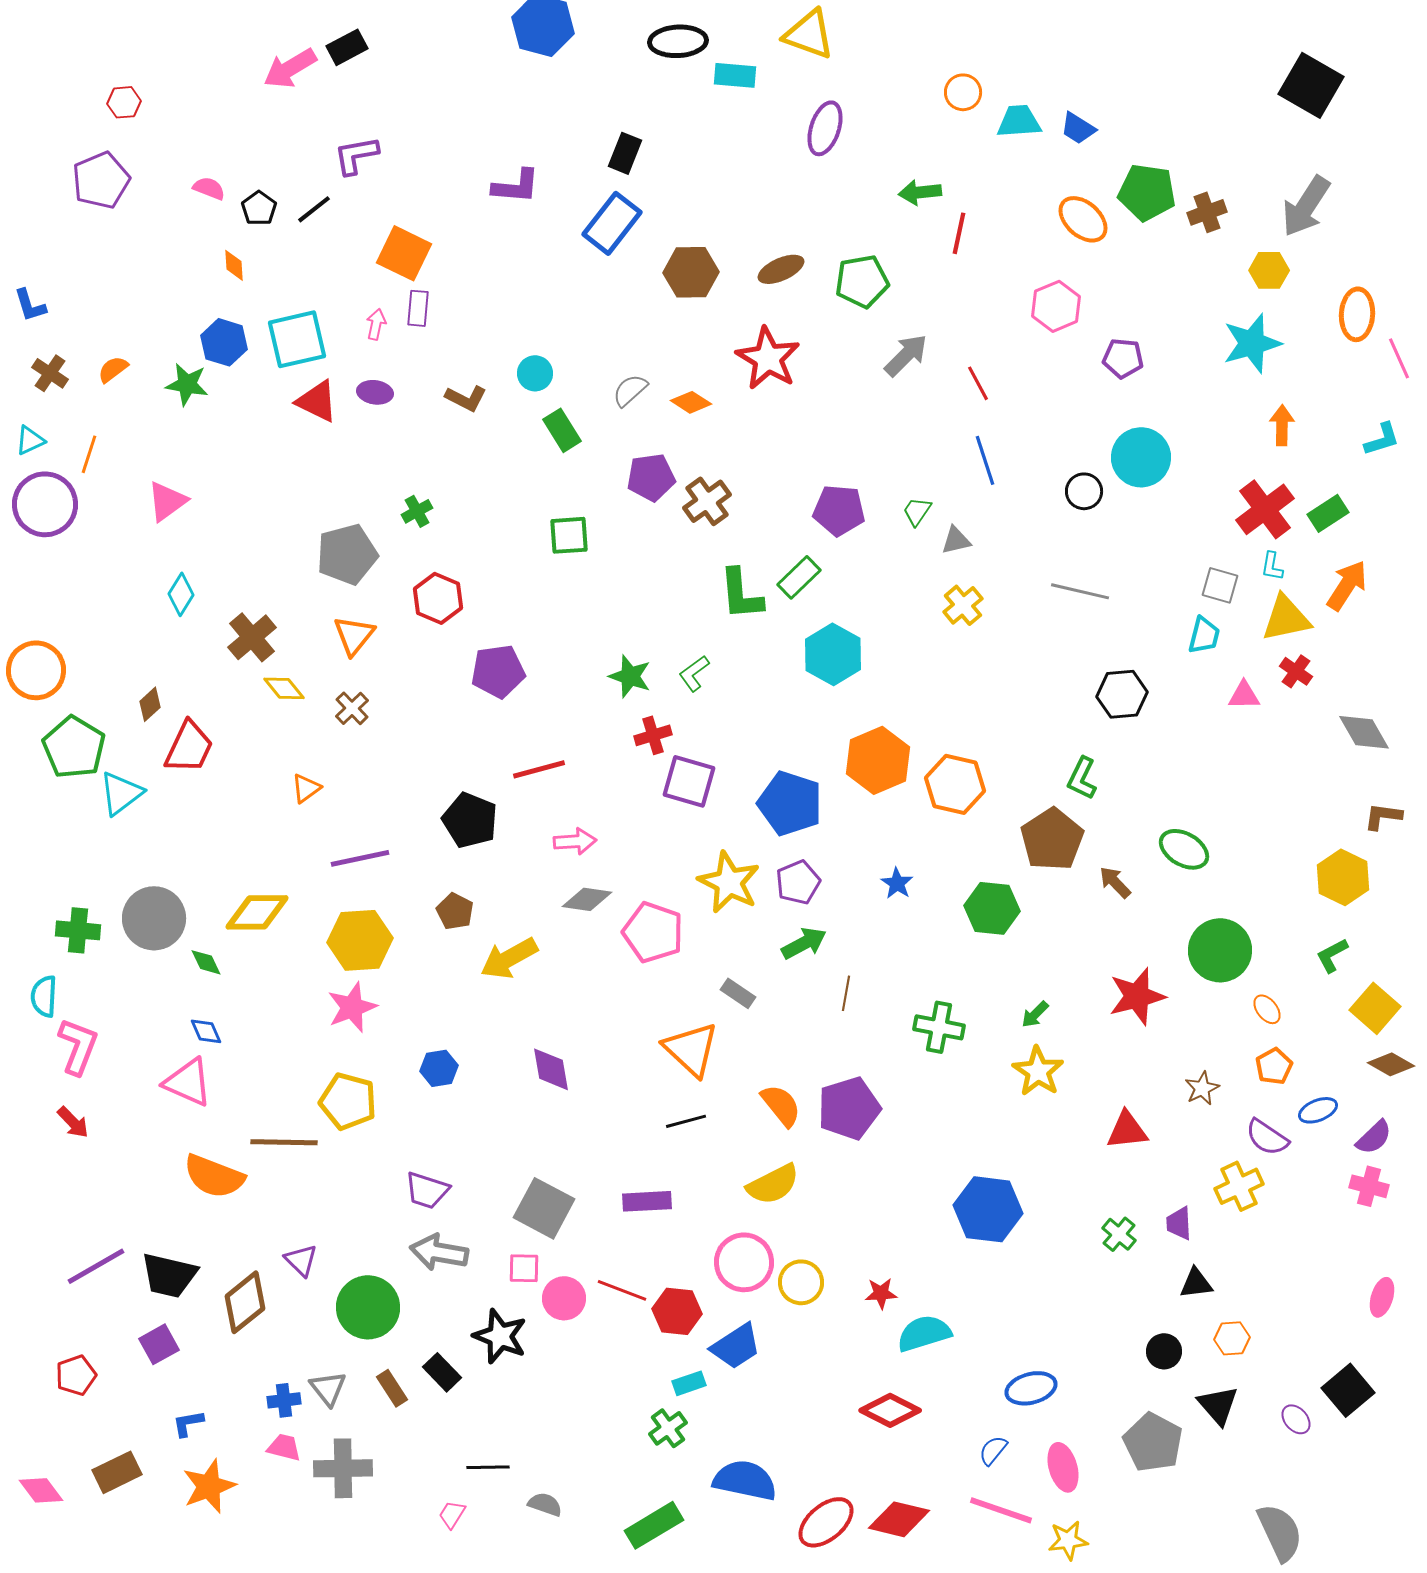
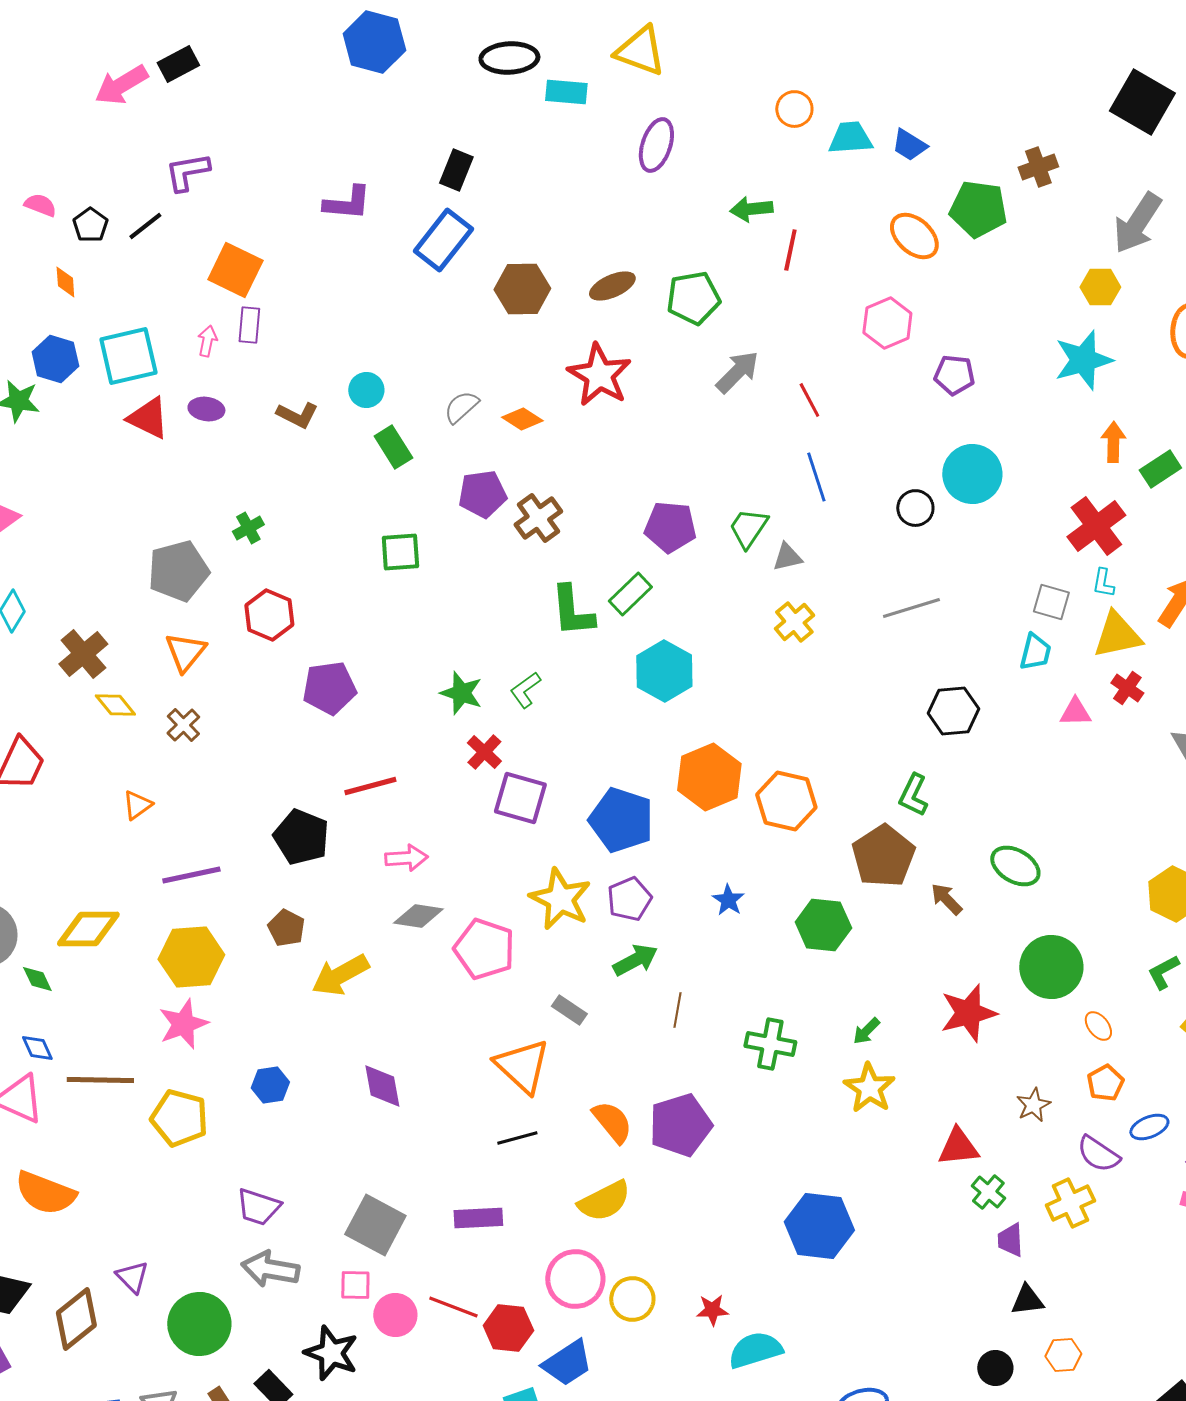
brown cross: (1207, 212) -> (1038, 167), moved
green trapezoid: (917, 511) -> (748, 528), size x1.4
green rectangle: (1328, 513) -> (1160, 469), moved
gray line: (1080, 591) -> (911, 608), turned -30
red cross: (653, 735) -> (484, 752), turned -30
brown line: (284, 1142) -> (100, 1080), moved
green cross: (1119, 1234) -> (988, 1192), moved

